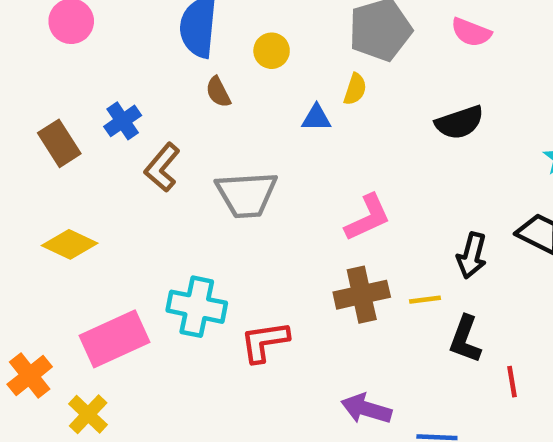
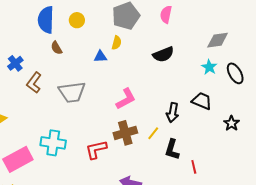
pink semicircle: (471, 32) -> (166, 14), turned 84
yellow circle: (272, 51) -> (77, 20), moved
yellow line: (425, 300) -> (153, 133), turned -40
red L-shape: (265, 342) -> (96, 149), moved

